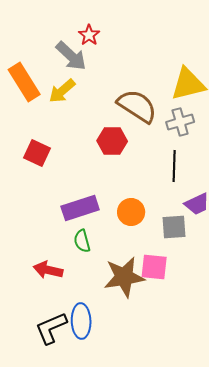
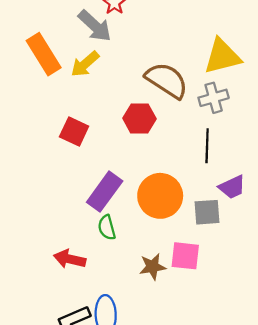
red square: (37, 153) -> (74, 132), moved
purple rectangle: (80, 208) -> (105, 192), turned -36
orange circle: (131, 212) -> (160, 196), size x1.5
brown star: (124, 277) -> (153, 267), size x0.6

